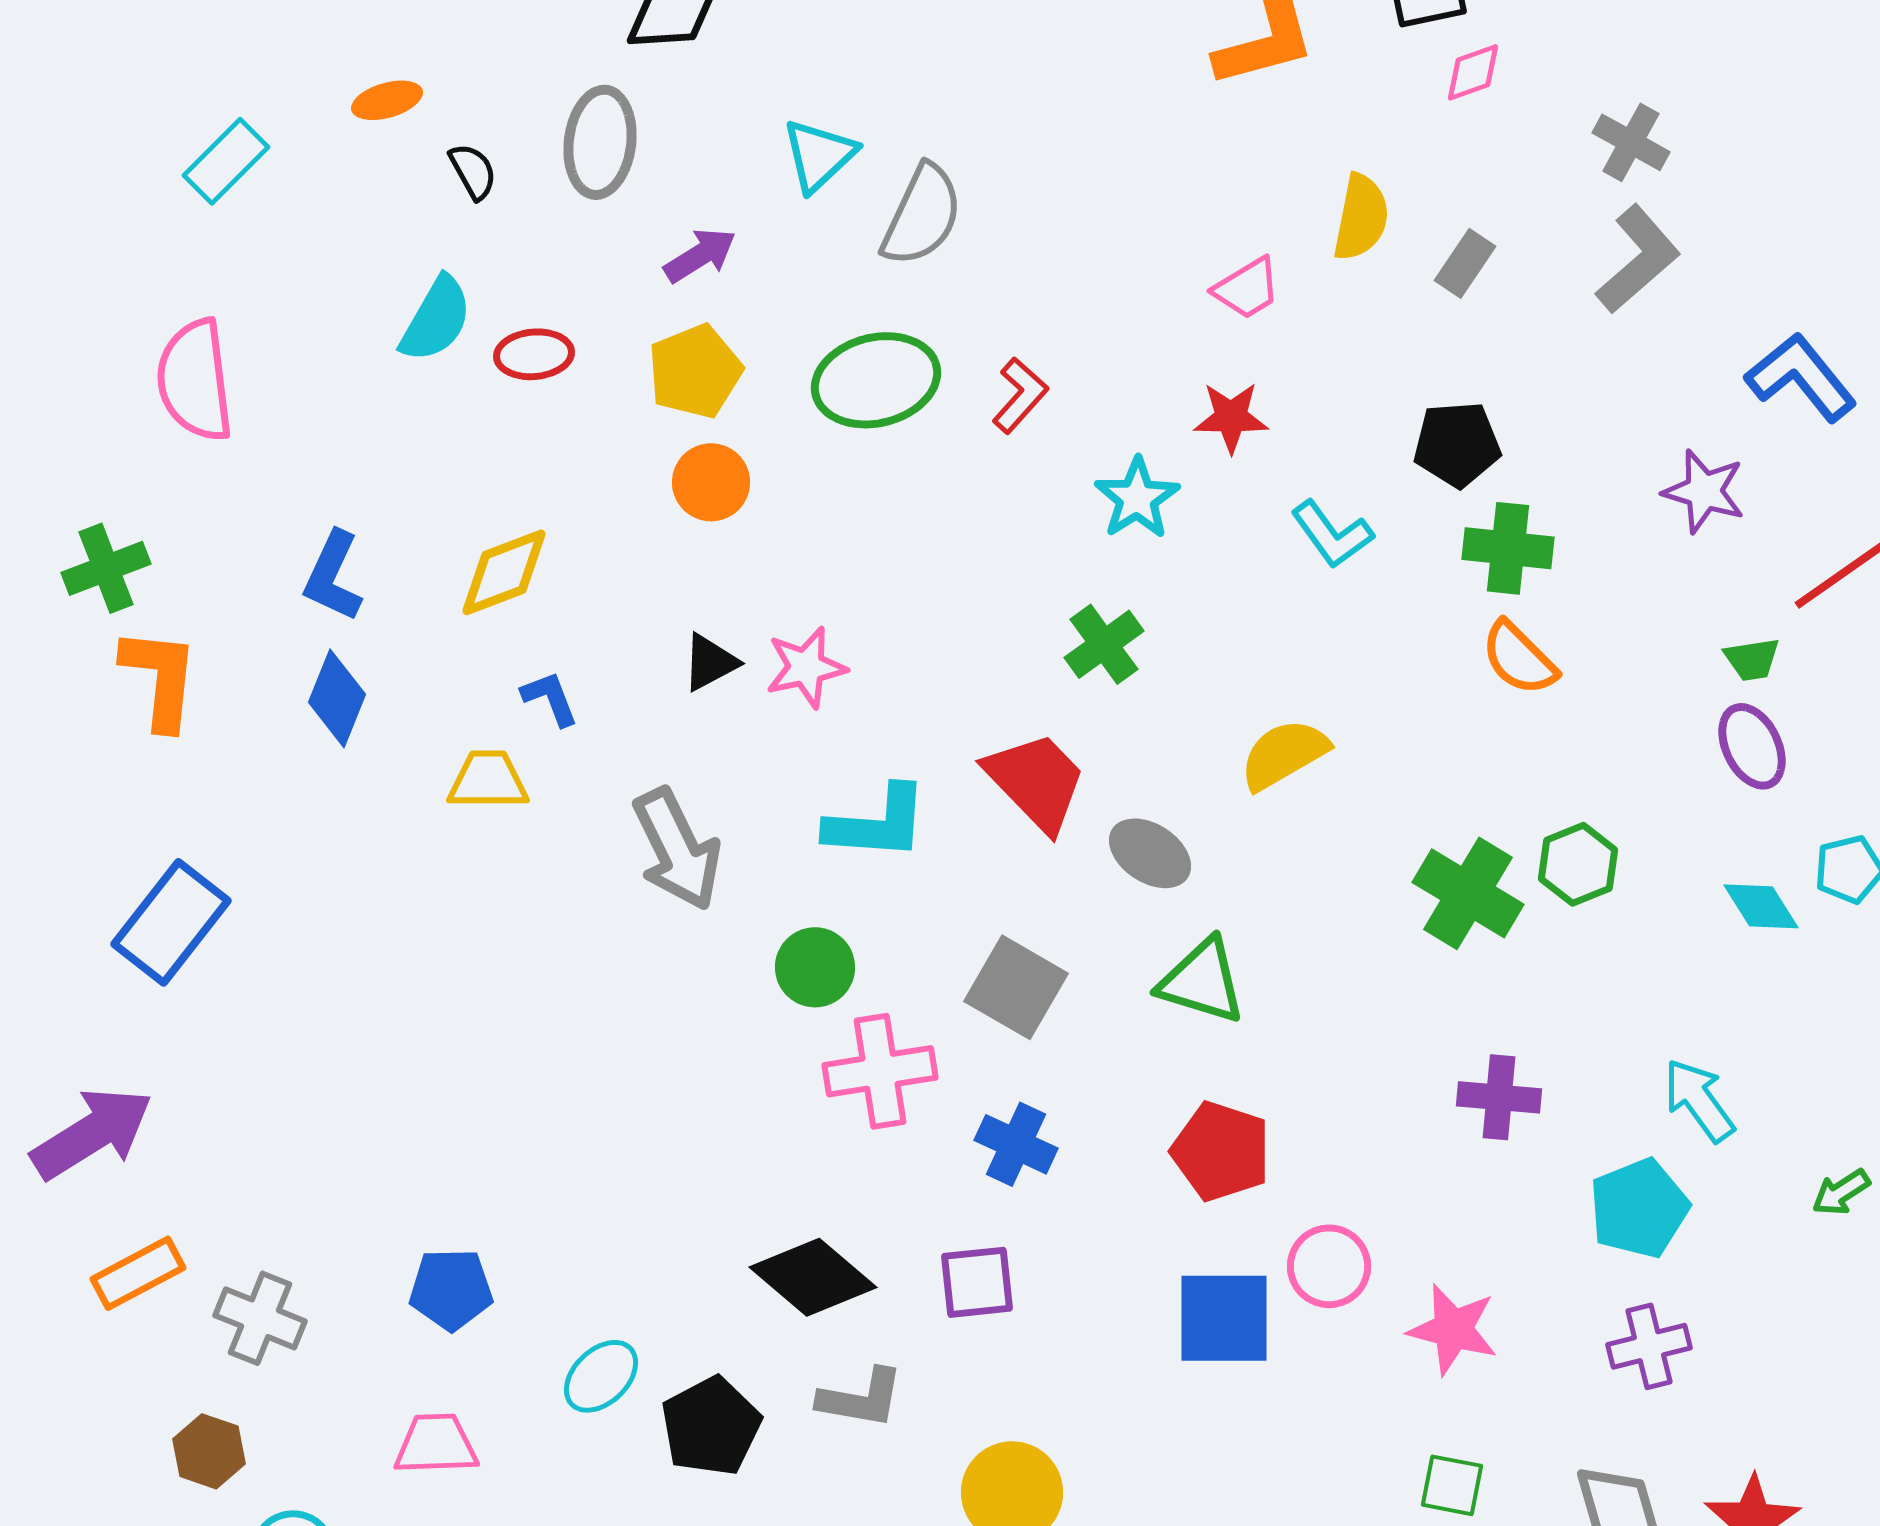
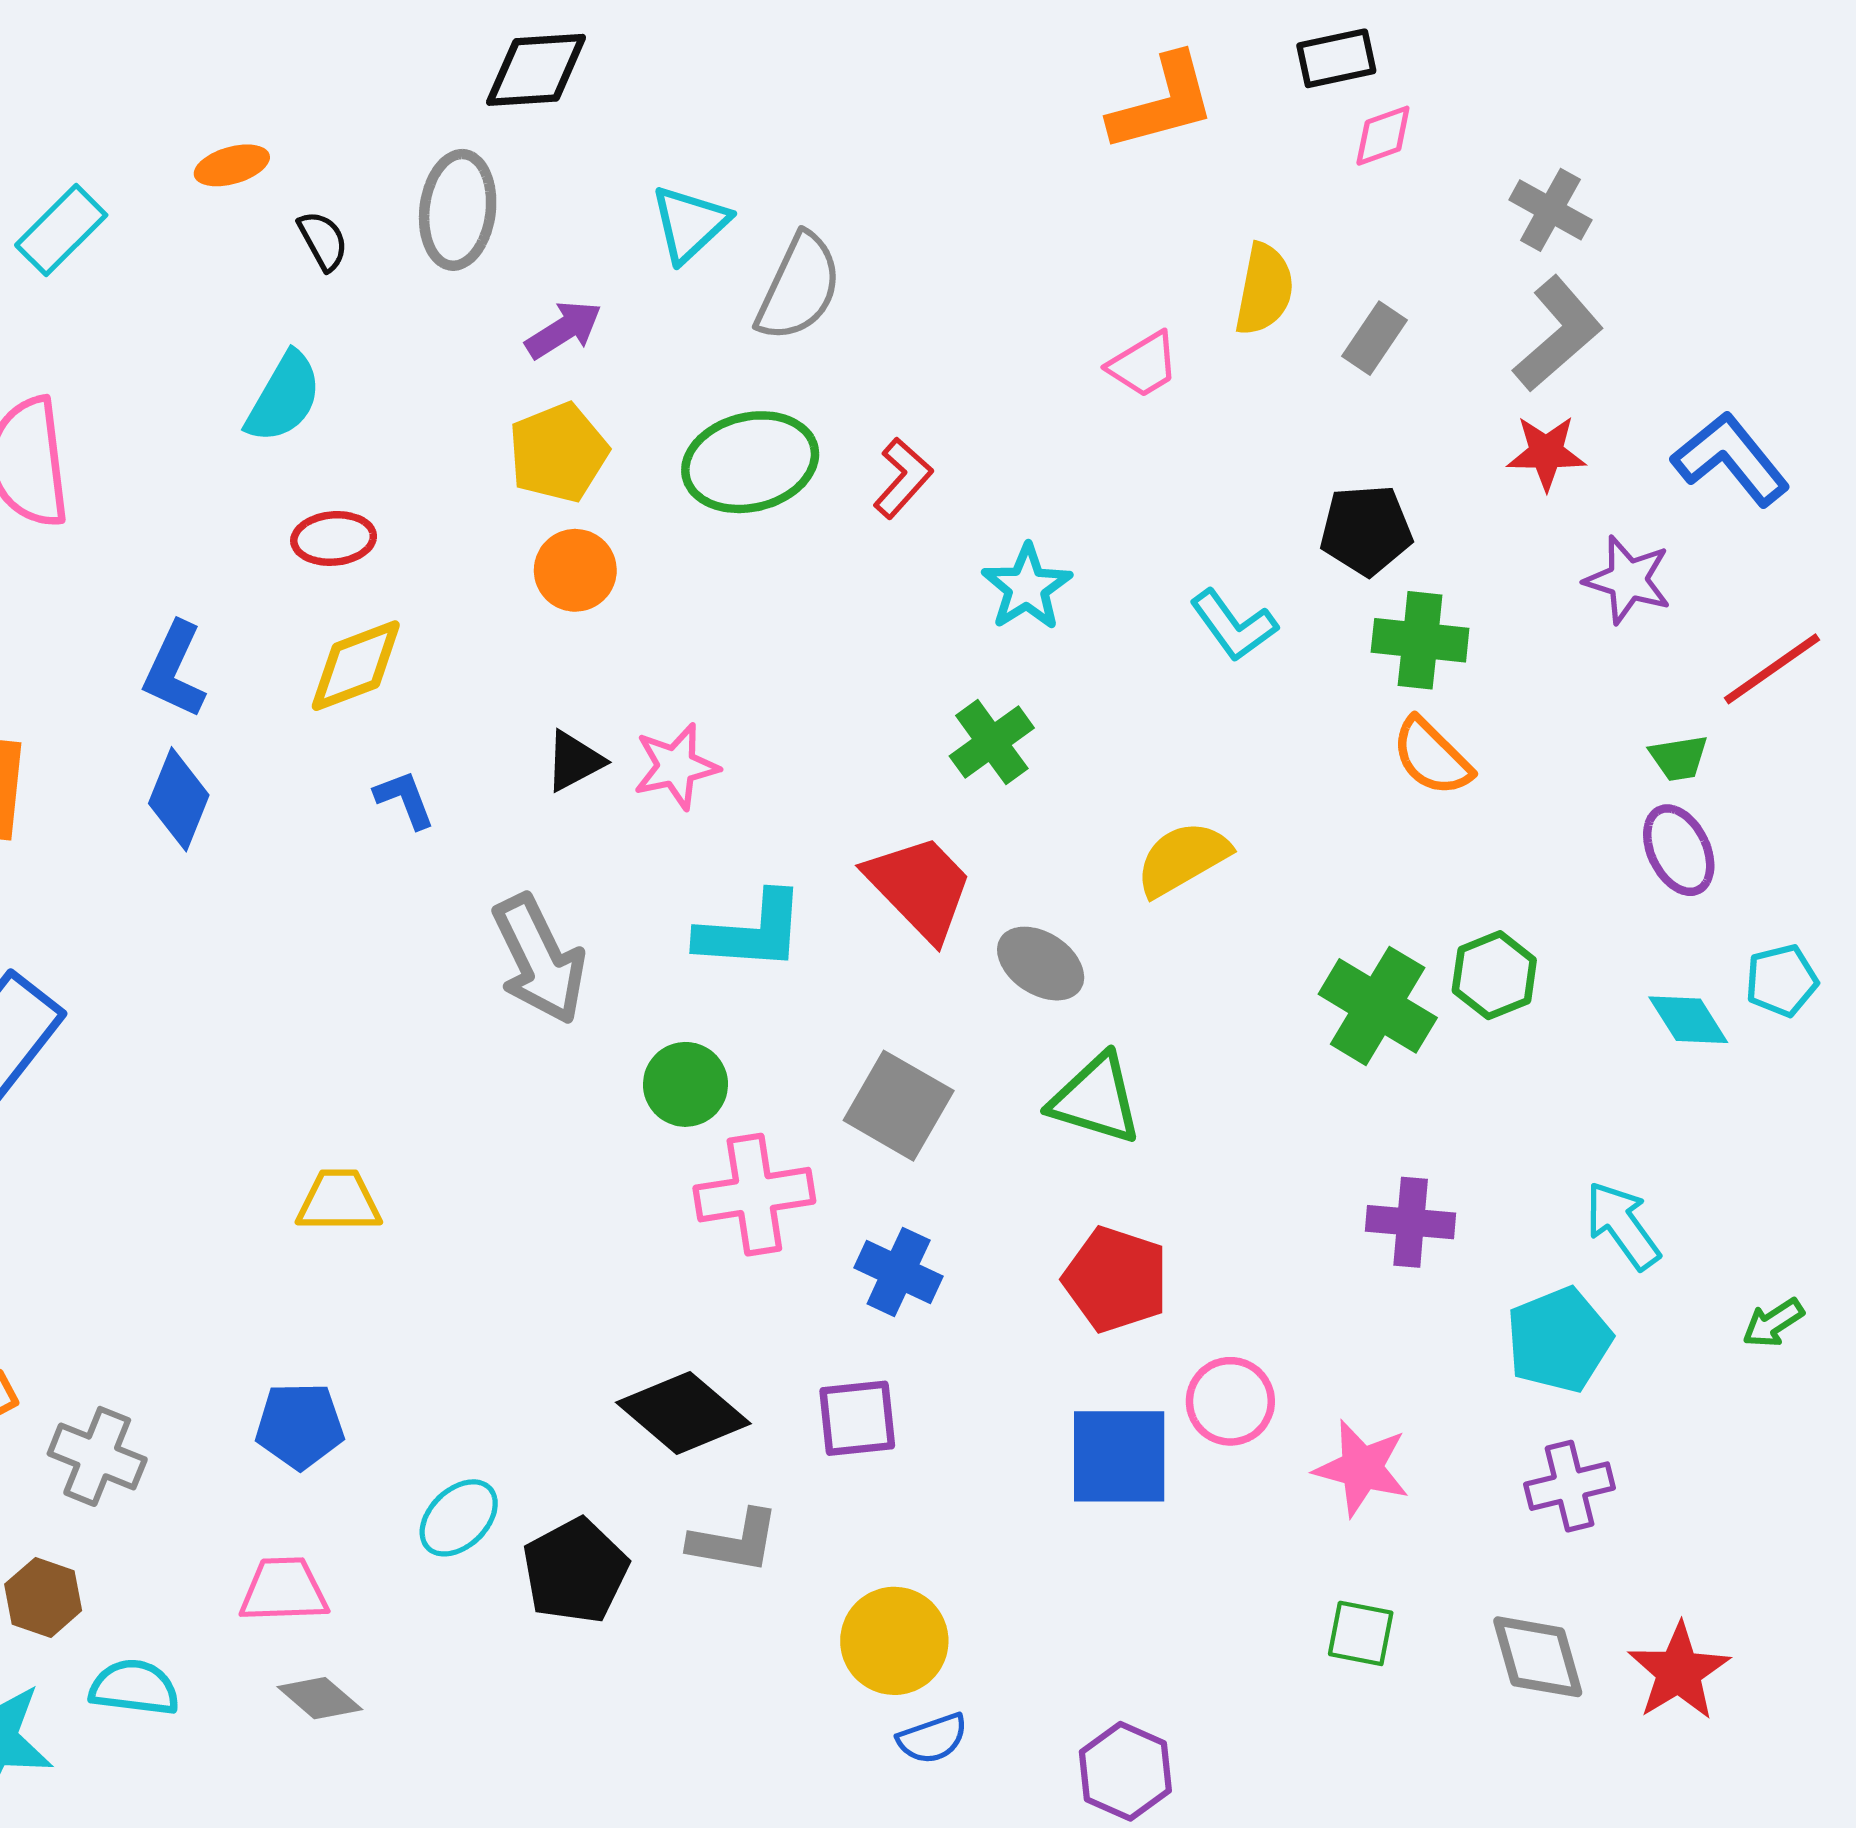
red ellipse: (534, 354) -> (334, 538), moved
red star: (1231, 417) -> (1546, 453), moved
yellow trapezoid: (488, 780) -> (339, 1201), moved

